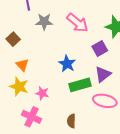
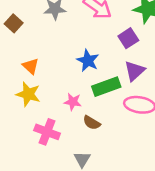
brown square: (13, 39) -> (14, 23), moved
pink star: (42, 93) -> (73, 102), moved
brown semicircle: (71, 121) -> (92, 123), moved, turned -56

